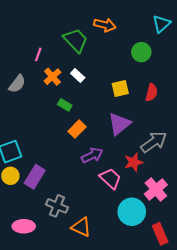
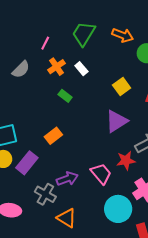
orange arrow: (105, 25) -> (123, 35), moved
green trapezoid: (76, 40) -> (84, 34), turned -112
yellow square: (120, 89) -> (122, 86), turned -30
orange rectangle: (77, 129) -> (53, 136), moved
purple arrow: (92, 155) -> (67, 179), moved

